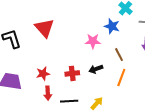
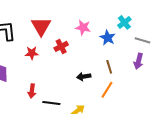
pink star: (93, 41) -> (83, 27), moved
red cross: (72, 73) -> (61, 46), moved, turned -32
red star: (43, 74) -> (32, 53), moved

